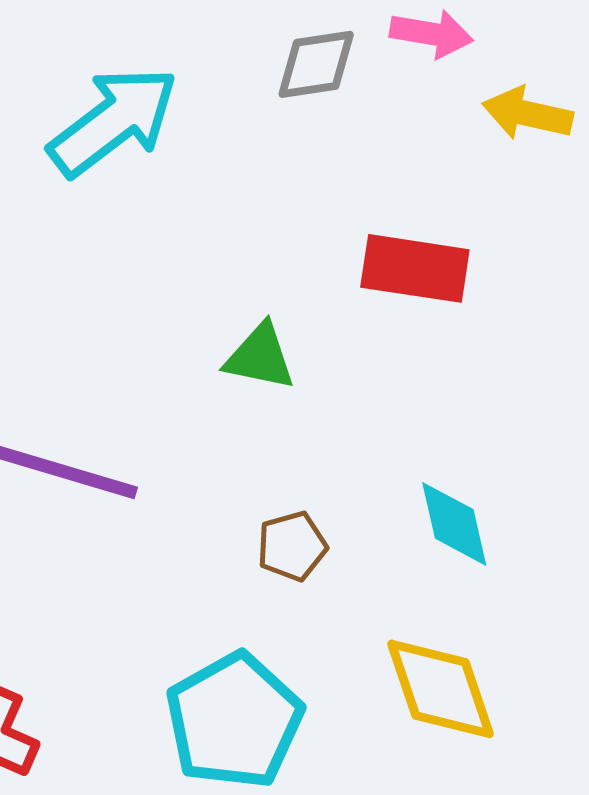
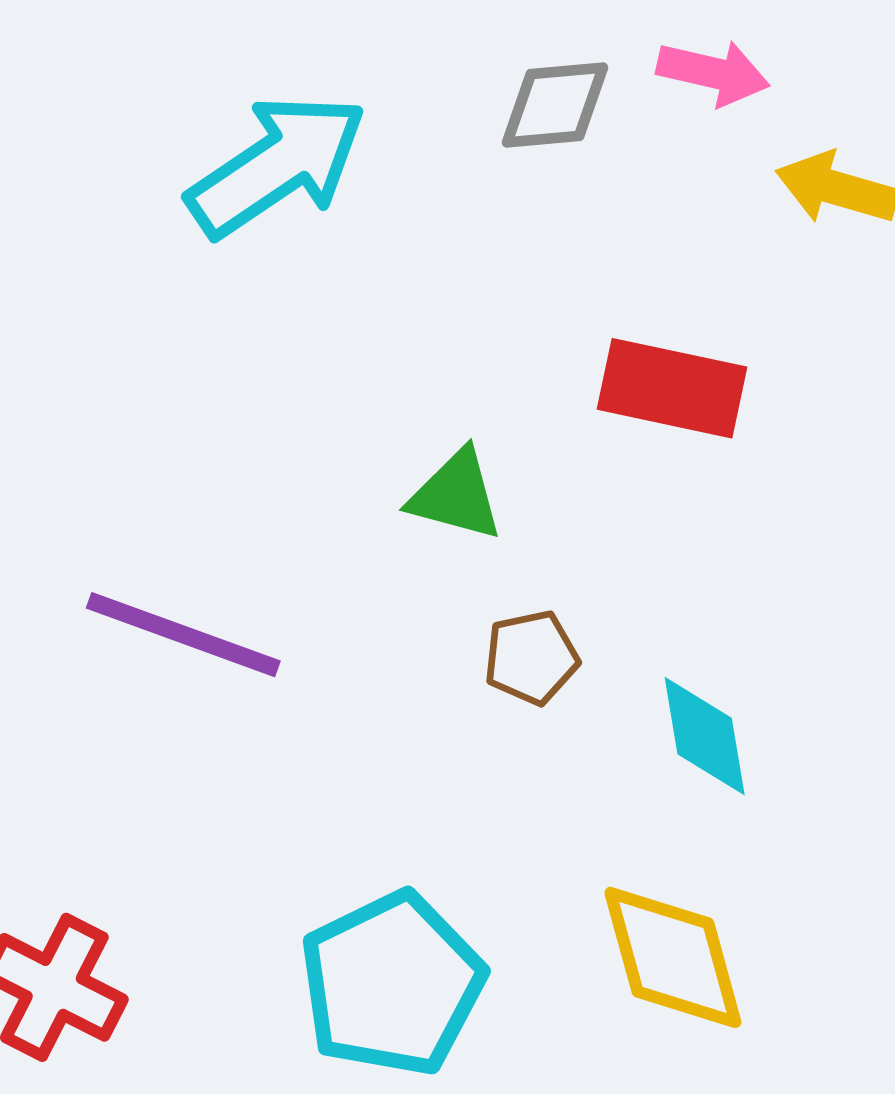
brown pentagon: (292, 546) -> (531, 658), moved

